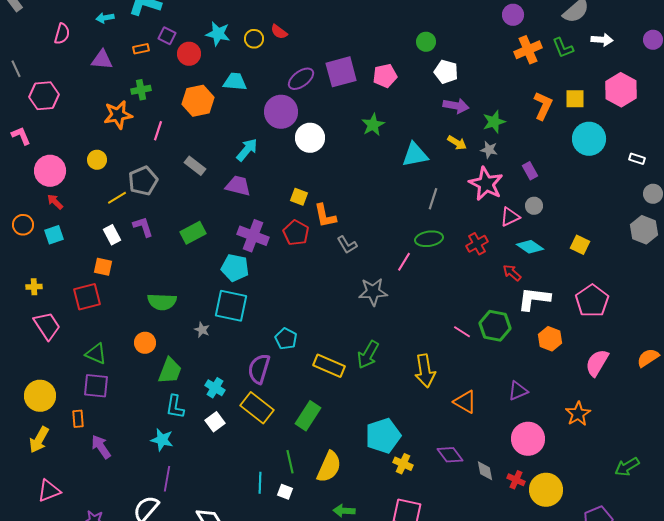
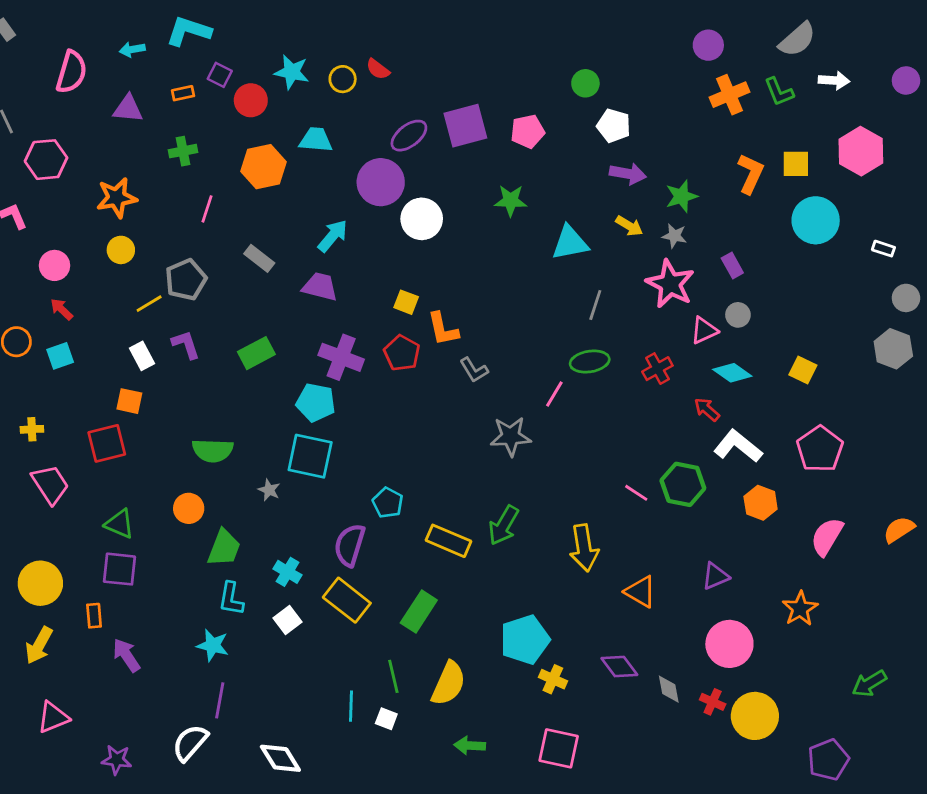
pink semicircle: (62, 34) -> (71, 72), size x1.4
orange star: (118, 115) -> (117, 198), moved
green star: (373, 125) -> (511, 201), turned 30
pink circle: (50, 171) -> (54, 265), size x0.7
white L-shape: (534, 299) -> (738, 446), turned 32

